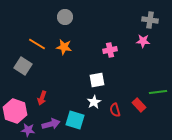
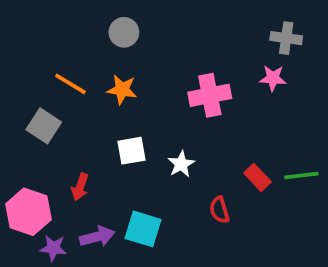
pink cross: (110, 50) -> (210, 95), size x1.5
white square: (97, 80) -> (132, 151), moved
white star: (94, 102) -> (181, 164), moved
red rectangle: (139, 105) -> (258, 177), moved

